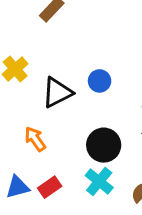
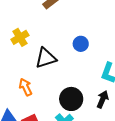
blue circle: (100, 81) -> (81, 44), moved

